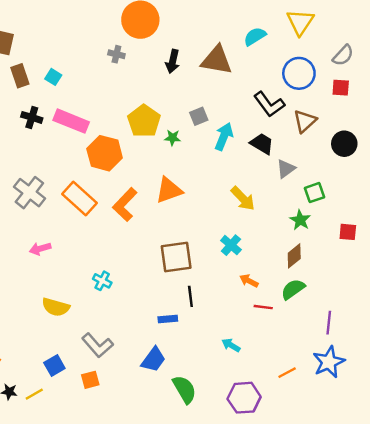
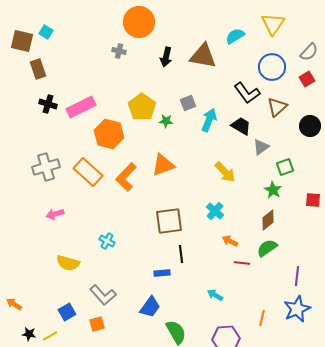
cyan square: (53, 77) -> (46, 32), moved
red square: (341, 88) -> (307, 79), turned -35
pink rectangle: (71, 121) -> (81, 107), turned -48
gray cross: (29, 193) -> (46, 167), turned 36
orange line: (287, 373) -> (262, 318), turned -49

